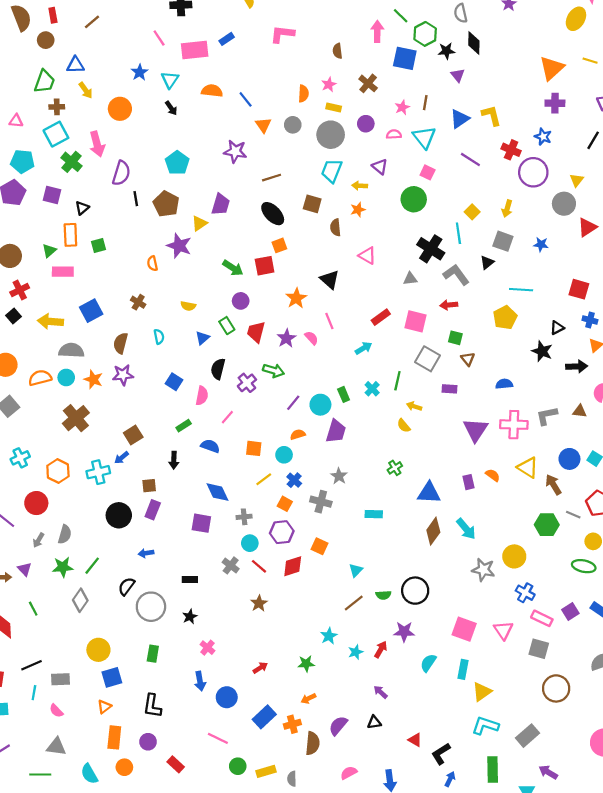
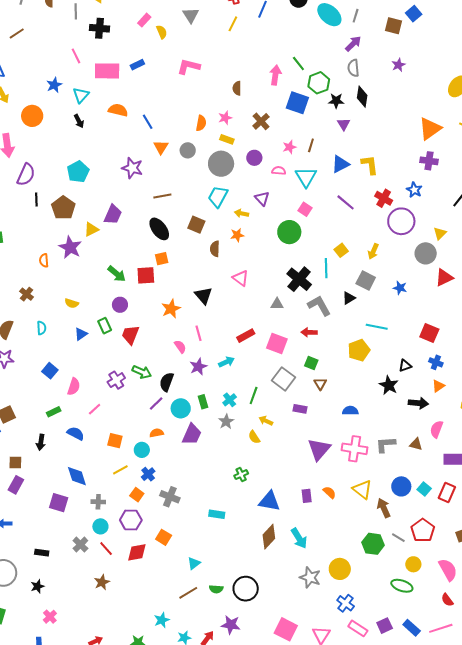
purple star: (286, 338) -> (198, 367), moved
black semicircle: (218, 369) -> (167, 382), moved
gray star: (339, 476) -> (226, 422), moved

